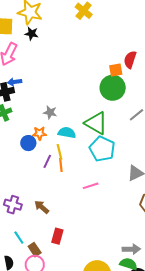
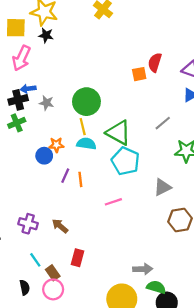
green circle: (113, 88) -> (86, 102), moved
gray star: (50, 112) -> (47, 103), moved
yellow line: (59, 152) -> (83, 127), moved
gray arrow: (131, 249) -> (143, 269), moved

